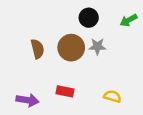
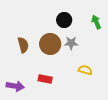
green arrow: (129, 20) -> (96, 22), turned 96
yellow semicircle: (112, 96) -> (85, 70), moved

